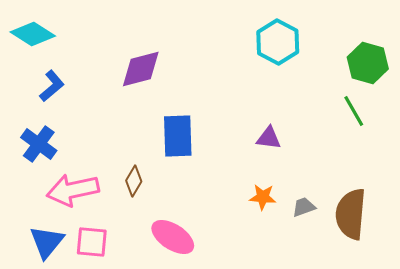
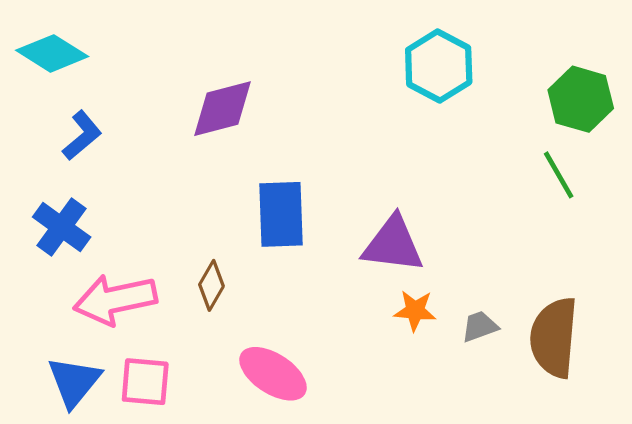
purple triangle: (269, 138) -> (393, 244), moved, size x1.6

